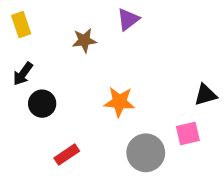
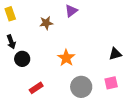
black arrow: (23, 74) -> (11, 42), turned -56
orange star: (119, 102) -> (66, 58), turned 30
pink square: (188, 133) -> (111, 83), moved

